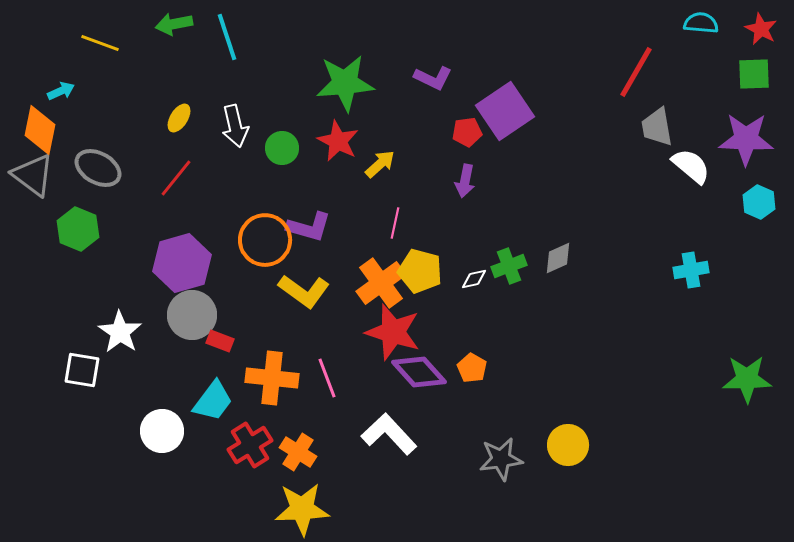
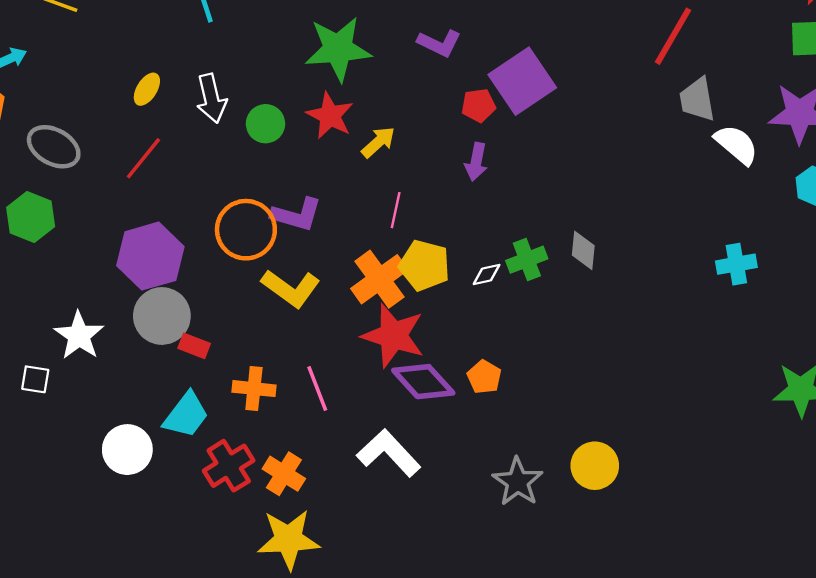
gray diamond: (558, 258) -> (583, 250), turned -60
white square: (82, 370) -> (35, 379), size x0.7
orange cross: (272, 378) -> (254, 389), size x0.7
gray star: (501, 459) -> (518, 482), turned -30

